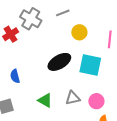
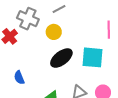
yellow circle: (79, 32) -> (54, 32), moved

